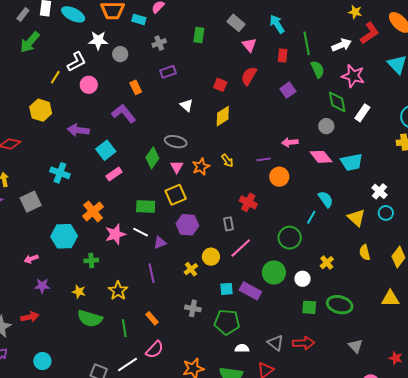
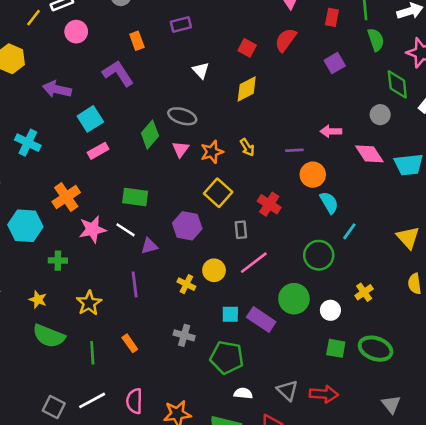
yellow square: (176, 195) -> (218, 193), moved, turned -30
cyan semicircle: (326, 199) -> (329, 203), moved
yellow cross: (191, 269) -> (186, 284), turned -32
pink semicircle: (155, 350) -> (134, 401), moved, turned 132

